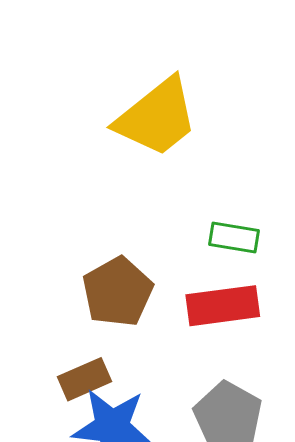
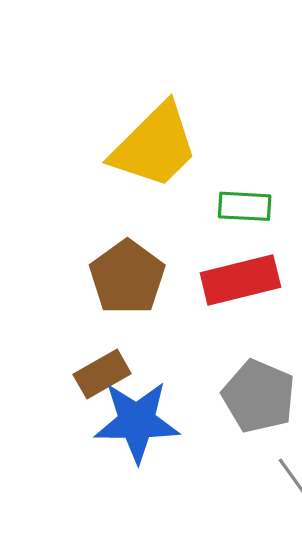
yellow trapezoid: (157, 117) -> (155, 146), moved

